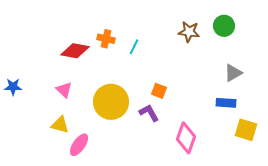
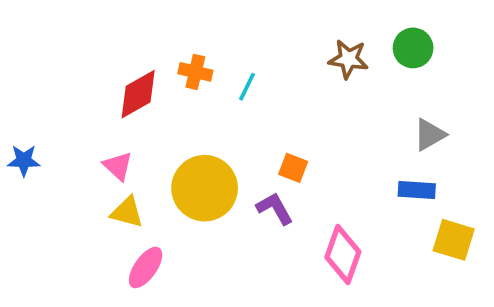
red diamond: (75, 51) -> (138, 94), turned -40
yellow triangle: (60, 125) -> (127, 212), moved

